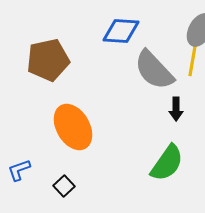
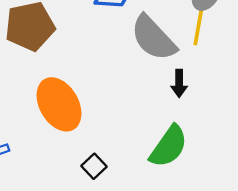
black square: (64, 186) -> (94, 166), moved

